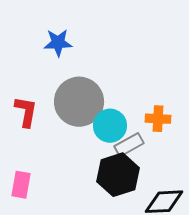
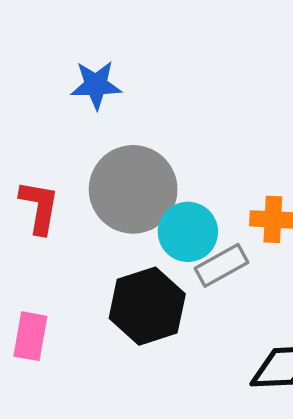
black hexagon: (118, 175) -> (147, 306), moved

